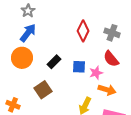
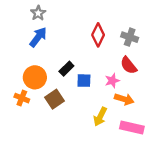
orange circle: (22, 58) -> (35, 77), moved
blue square: (79, 67) -> (84, 81), moved
orange cross: (13, 105) -> (22, 98), moved

